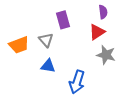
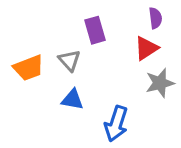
gray star: (106, 55) -> (160, 83), turned -30

